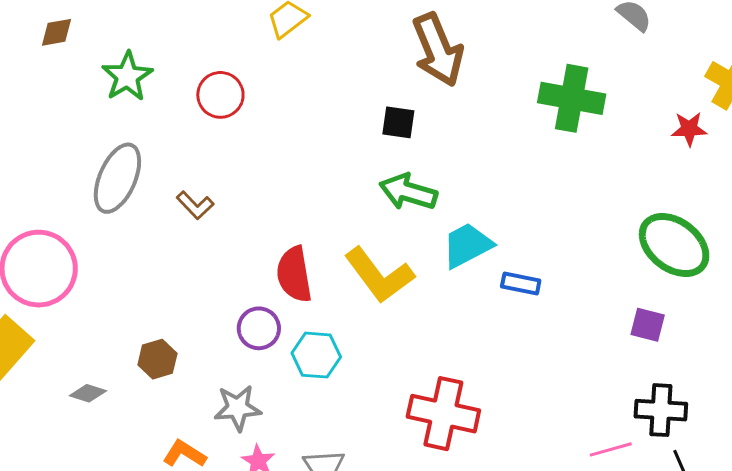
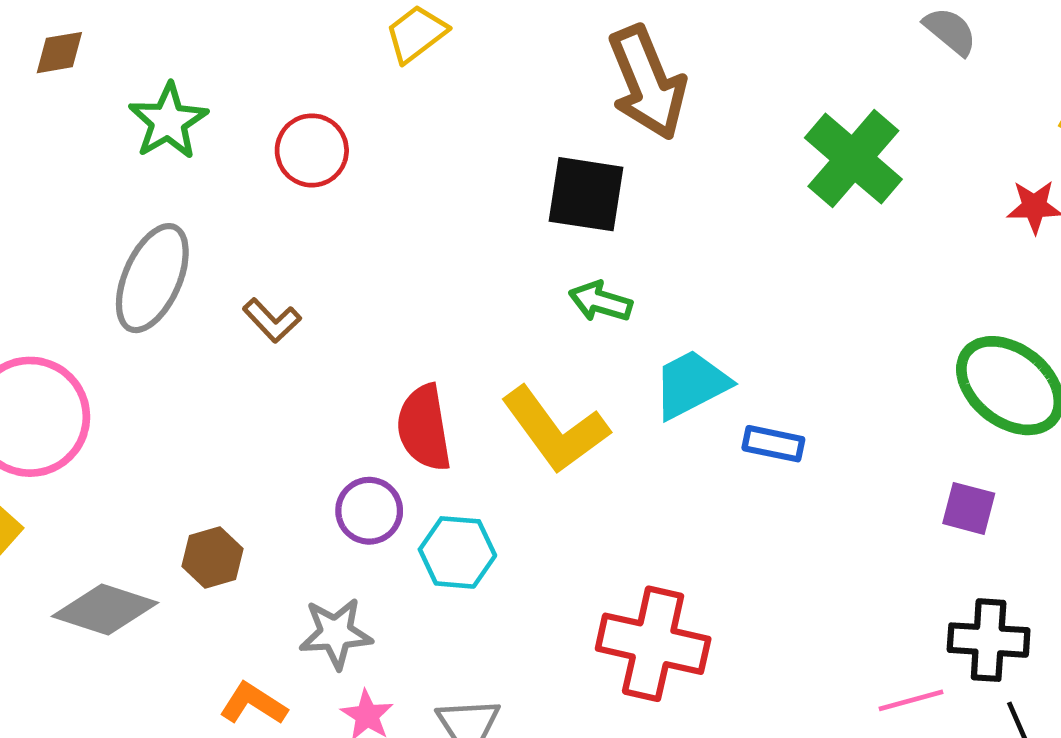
green cross: (572, 98) -> (853, 159), turned 30
black square: (398, 122) -> (586, 194), size x1.5
green arrow: (408, 192) -> (600, 301), size x0.7
gray diamond: (88, 393) -> (105, 610), size x1.8

